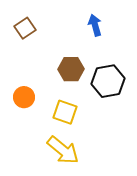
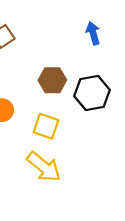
blue arrow: (95, 25) -> (93, 33), moved

